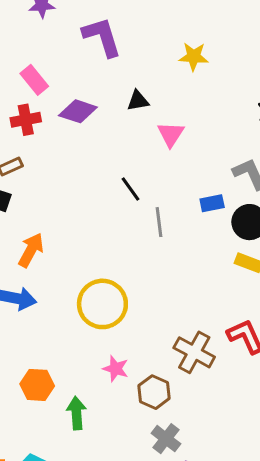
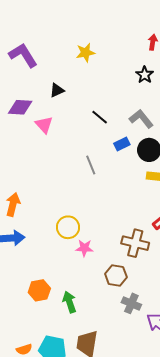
pink triangle: (171, 134) -> (44, 125), moved
black line: (131, 189) -> (100, 117), moved
yellow circle: (102, 304) -> (68, 227), size x0.7
pink star: (116, 369) -> (84, 248), moved

